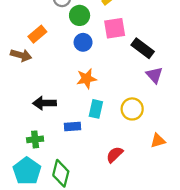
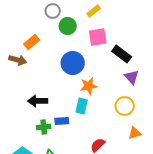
blue circle: (83, 42) -> (73, 63), moved, size x1.5
orange star: (87, 79) -> (89, 86), moved
yellow circle: (132, 109) -> (125, 106), moved
green cross: (35, 139) -> (44, 127), moved

